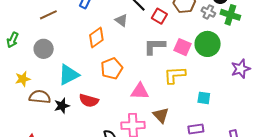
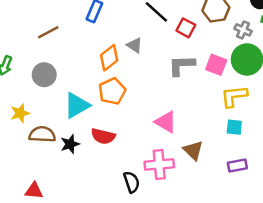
gray cross: (208, 12) -> (243, 30), moved
gray triangle: (121, 20) -> (135, 45), moved
orange pentagon: (112, 68) -> (112, 91), moved
yellow L-shape: (175, 75) -> (234, 96), moved
pink triangle: (140, 91) -> (166, 122), turned 30
cyan square: (204, 98) -> (234, 127), moved

